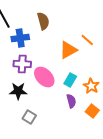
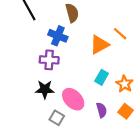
blue cross: (20, 38) -> (58, 36), moved, turned 30
pink ellipse: (44, 77) -> (73, 99), moved
purple semicircle: (71, 101) -> (102, 110), moved

